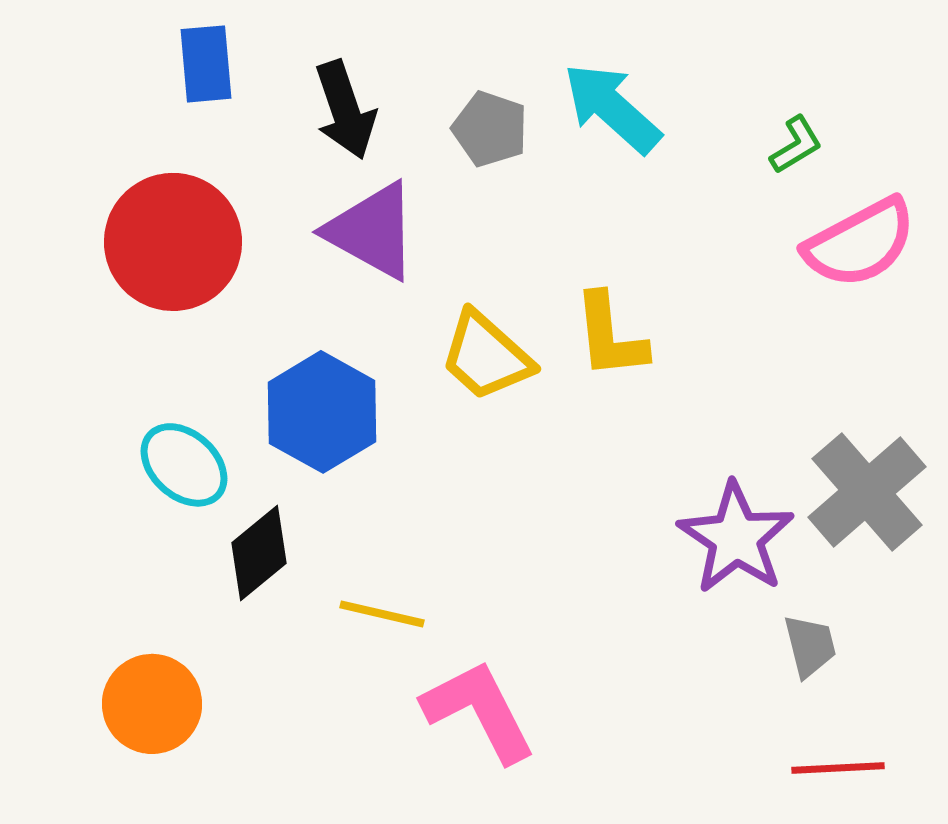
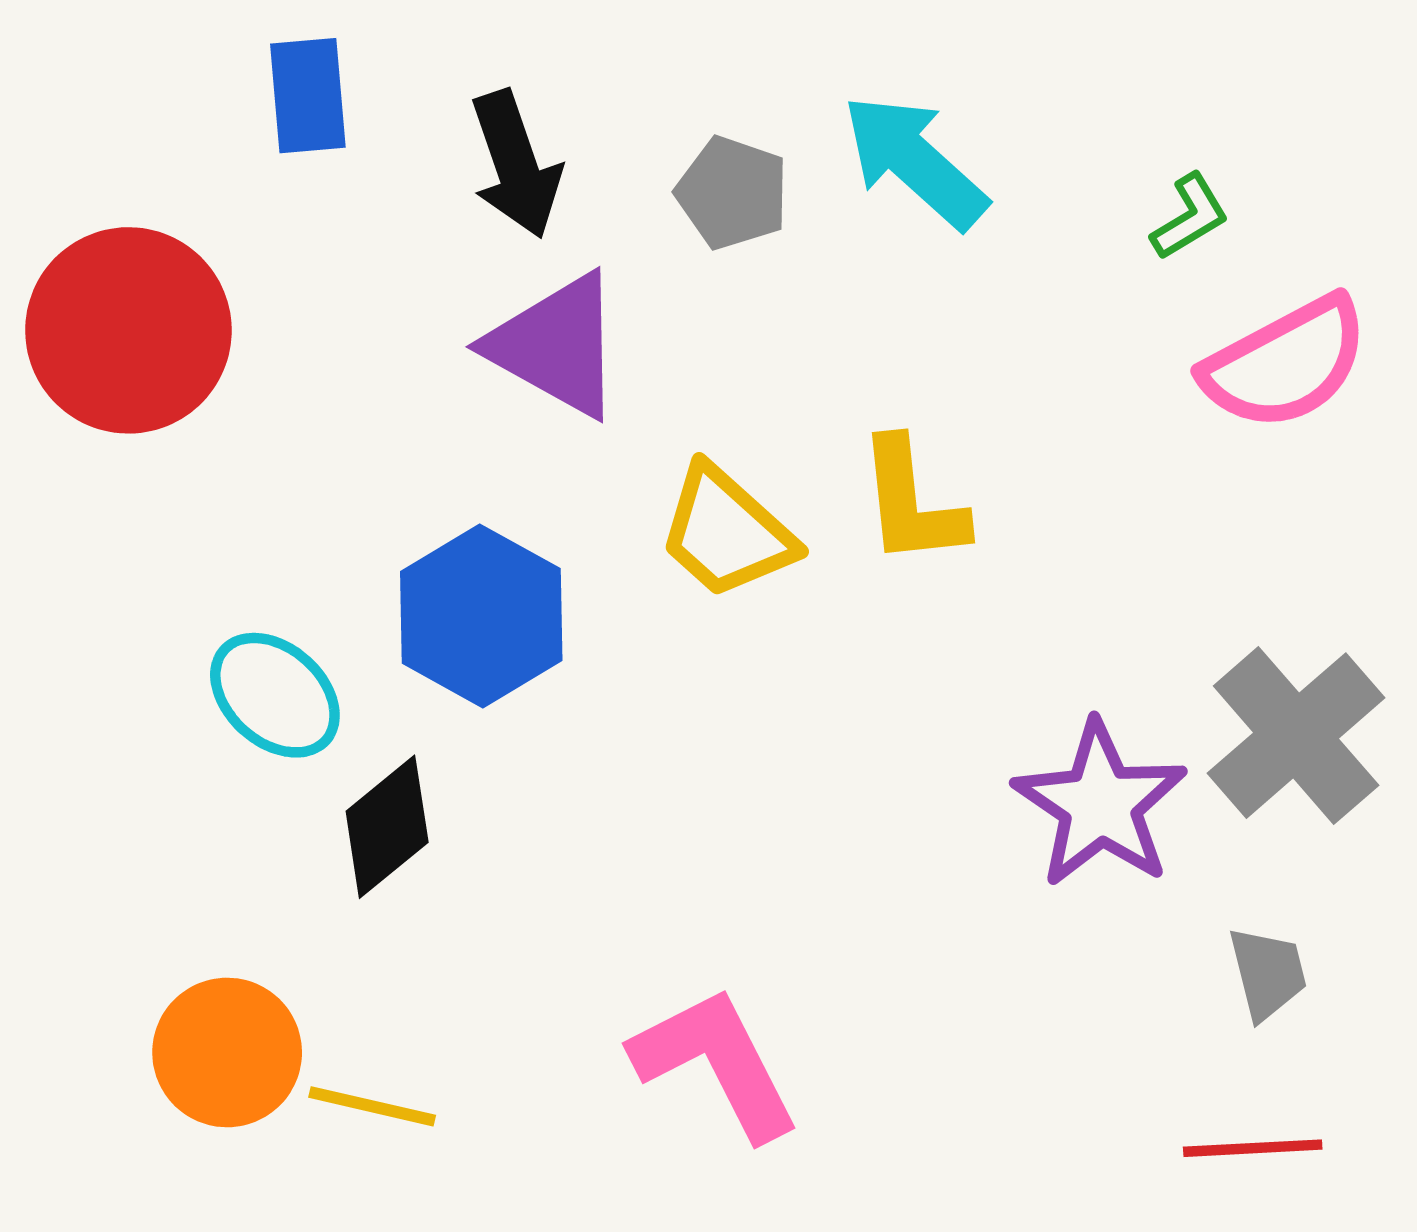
red circle: (173, 242) -> (128, 330), moved
yellow line: (382, 614) -> (372, 1106), moved
gray trapezoid: (810, 646) -> (1268, 973), moved

